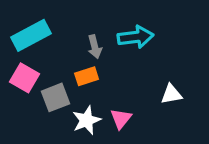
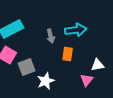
orange rectangle: (87, 76) -> (68, 54), moved, turned -64
pink triangle: (121, 119) -> (87, 80), moved

